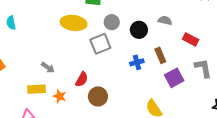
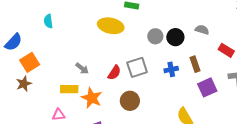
gray circle: (112, 22) -> (155, 36), moved
gray square: (100, 44) -> (137, 67), moved
red semicircle: (82, 79) -> (114, 73), moved
orange star: (60, 96) -> (92, 98), size x1.5

